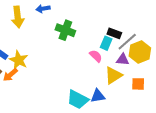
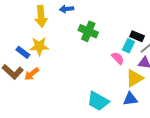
yellow star: (19, 60) -> (39, 46), moved, turned -30
blue triangle: (98, 96) -> (130, 99), moved

